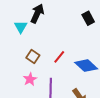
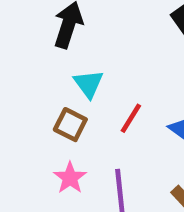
cyan triangle: (21, 27) -> (89, 84), moved

